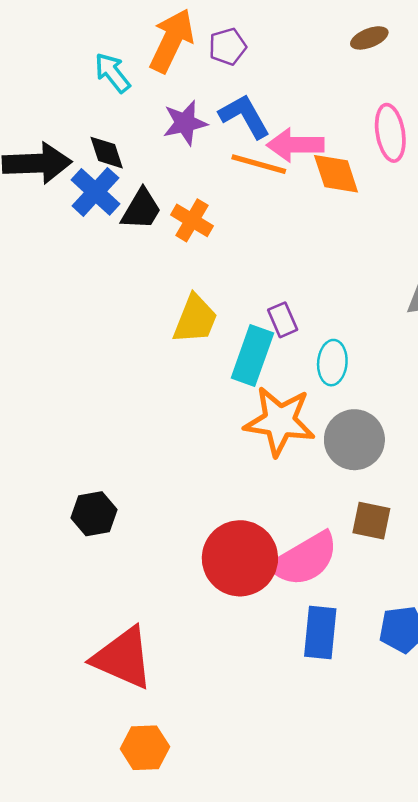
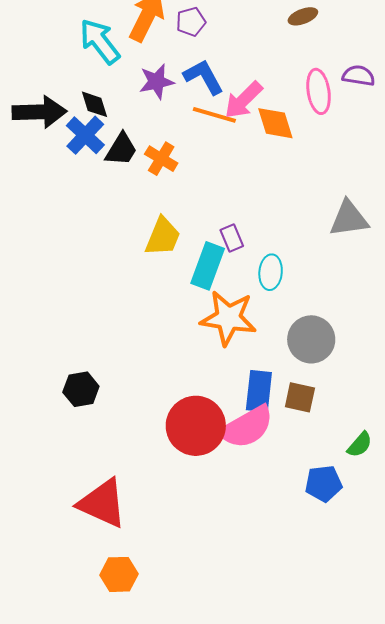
cyan arrow: (112, 73) -> (100, 41), size x1.4
pink arrow: (295, 145) -> (243, 100), turned -45
gray circle: (354, 440) -> (311, 339), moved
blue rectangle: (320, 633) -> (259, 391), moved

